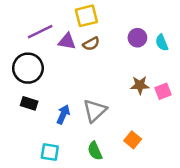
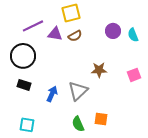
brown star: (140, 85) -> (99, 70), moved
orange square: (133, 140) -> (101, 119), moved, turned -32
cyan square: (50, 152) -> (27, 125), moved

